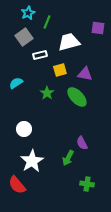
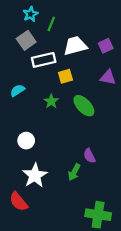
purple square: (98, 28) -> (106, 46), moved, turned -32
white rectangle: (40, 55) -> (44, 60), size x1.5
purple triangle: (85, 74) -> (108, 77), moved
green cross: (87, 184) -> (98, 215), moved, size x1.6

